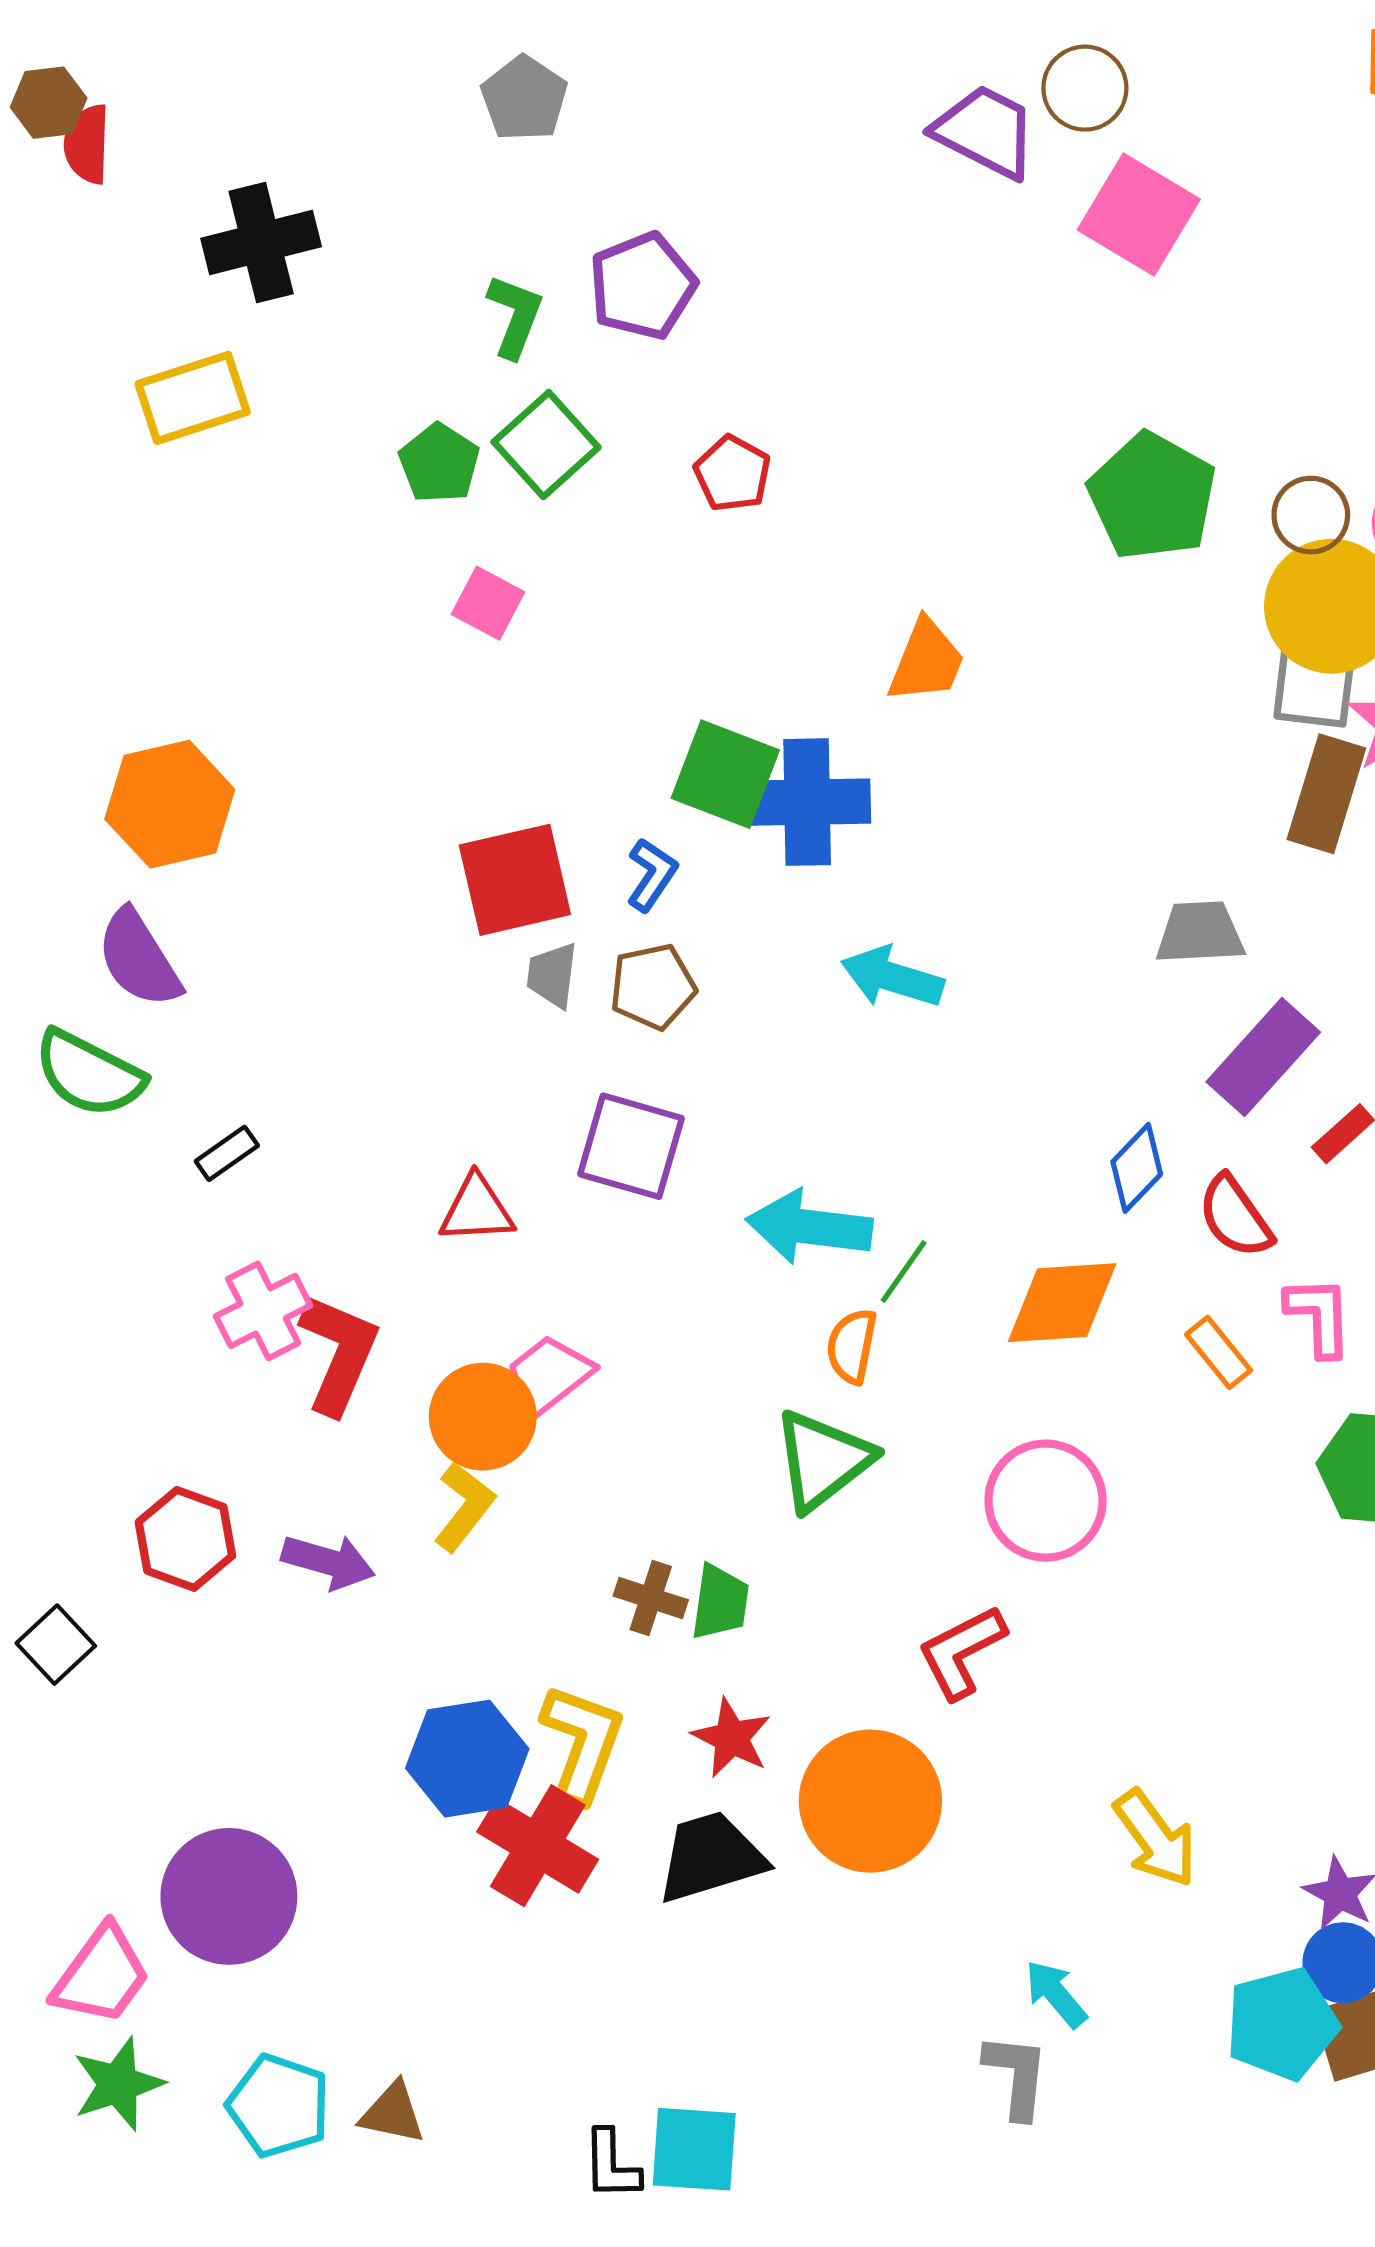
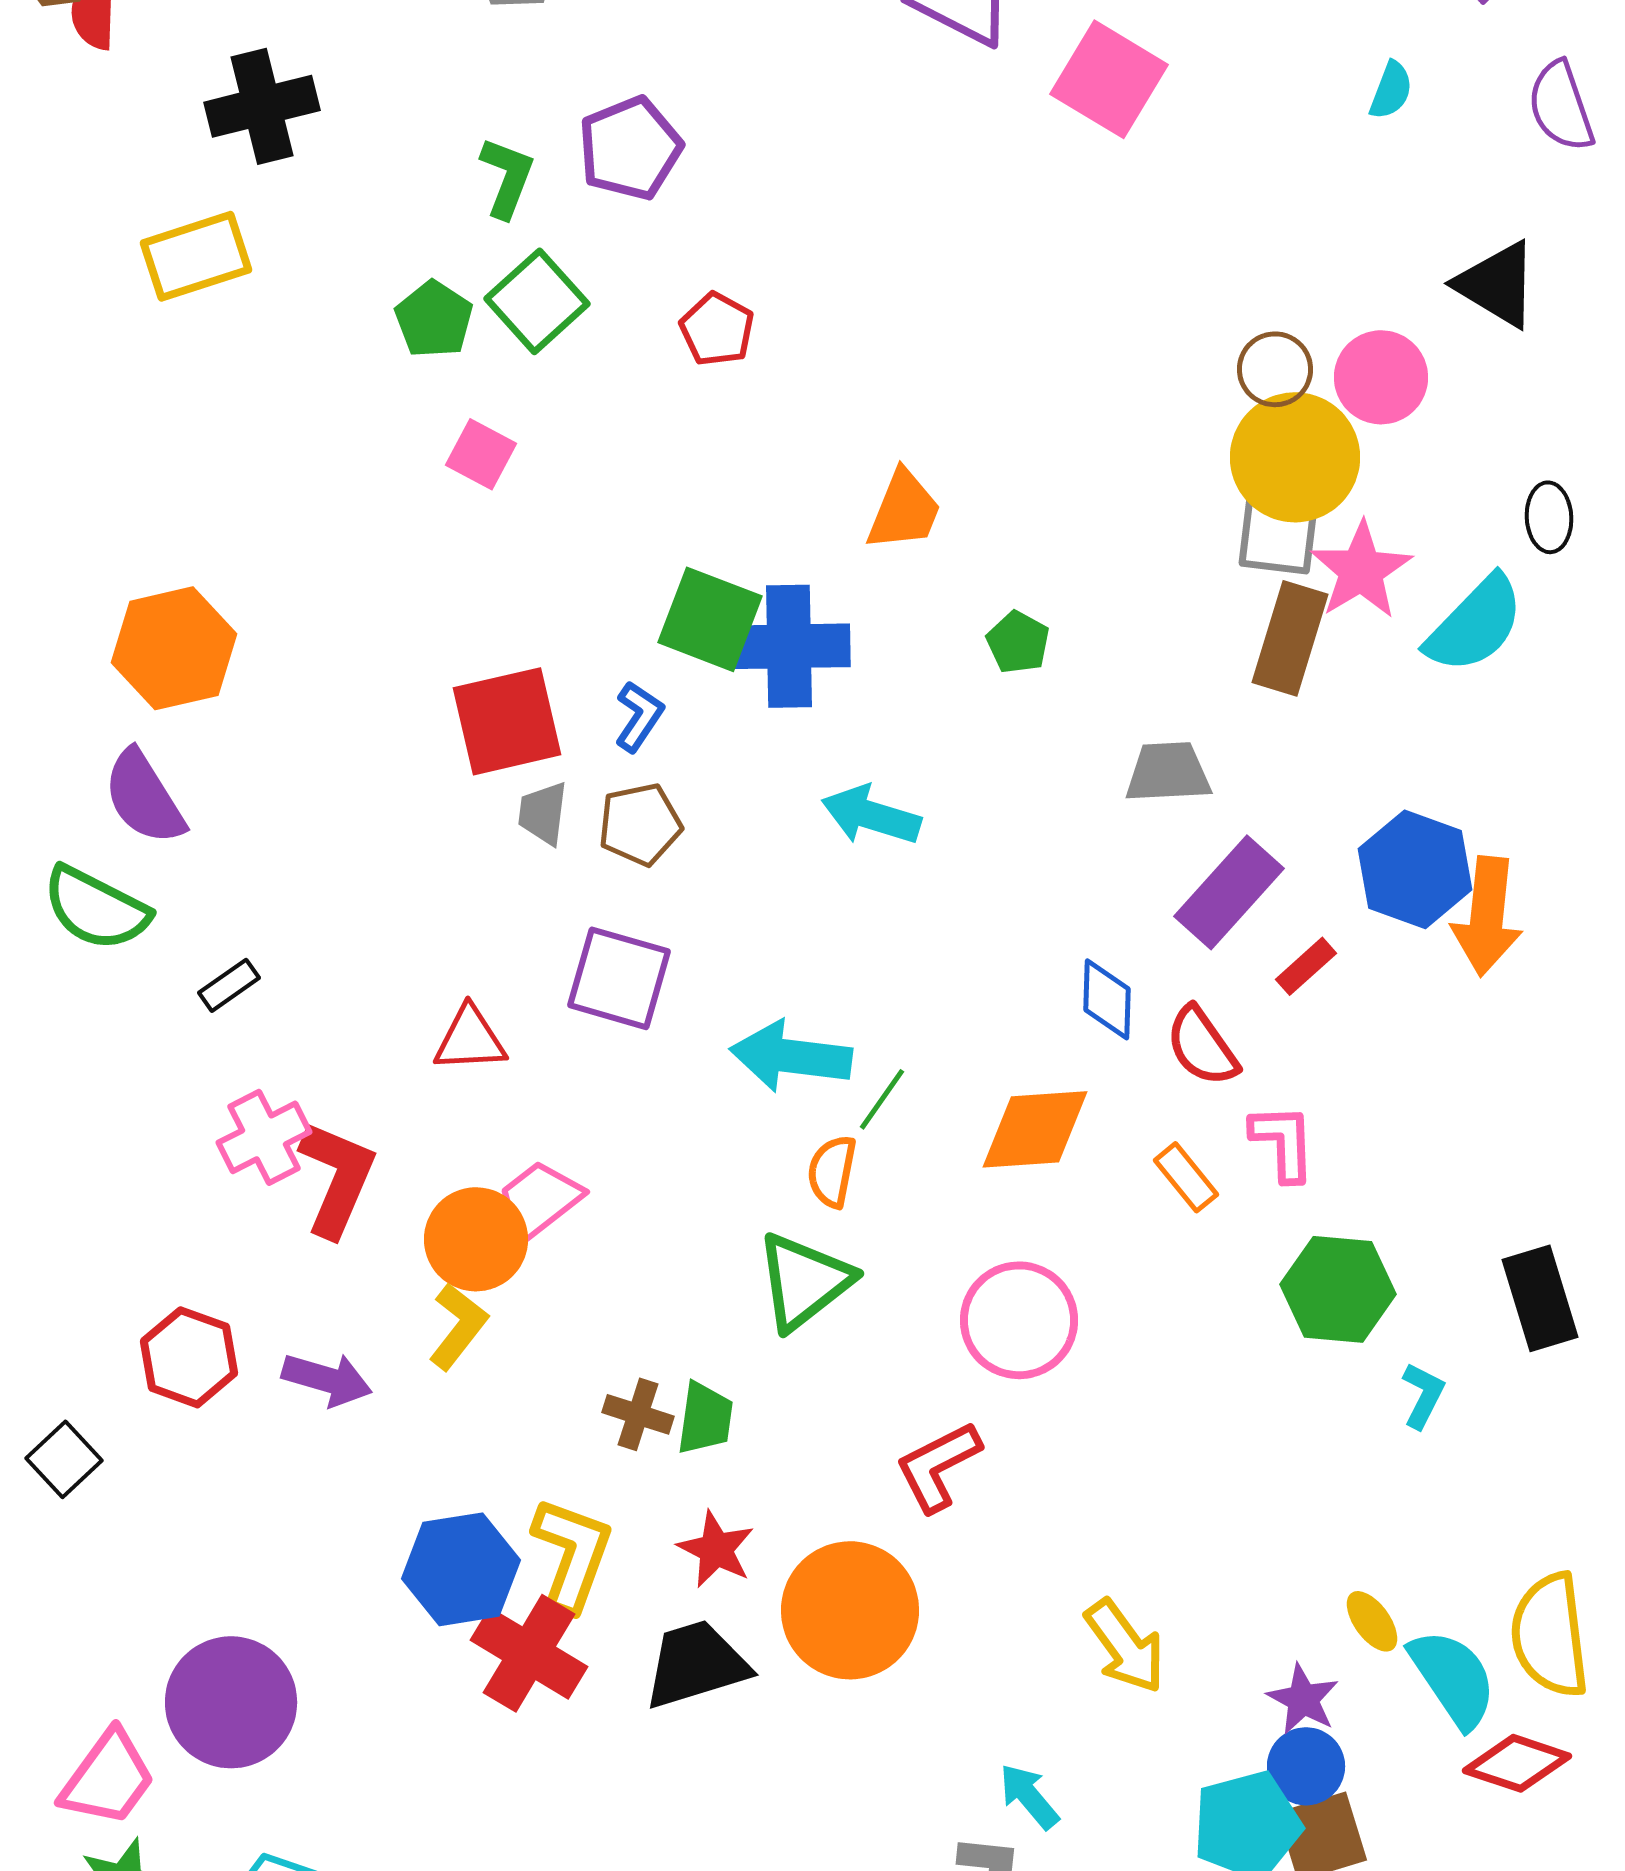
green pentagon: (1152, 496) -> (1018, 642), moved, size x0.5
blue diamond: (1137, 1168) -> (1107, 999), turned -42

